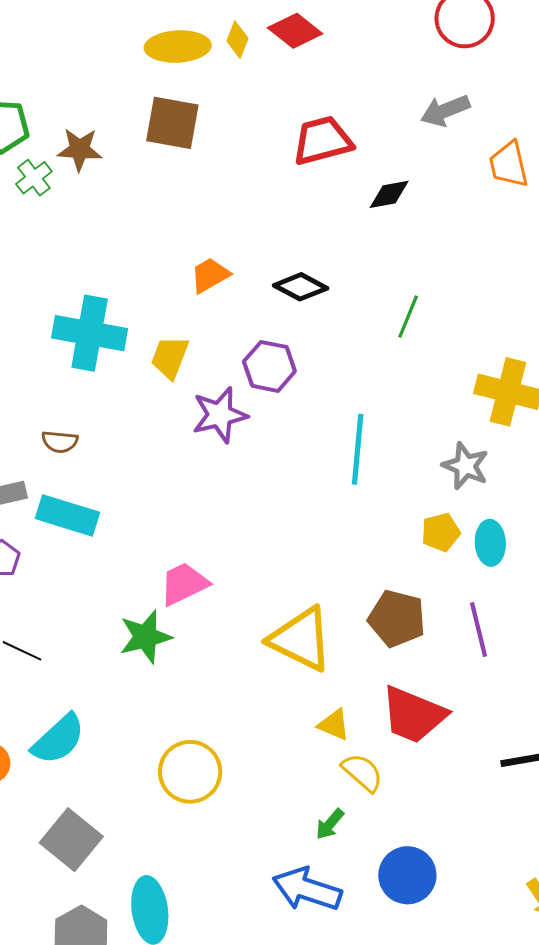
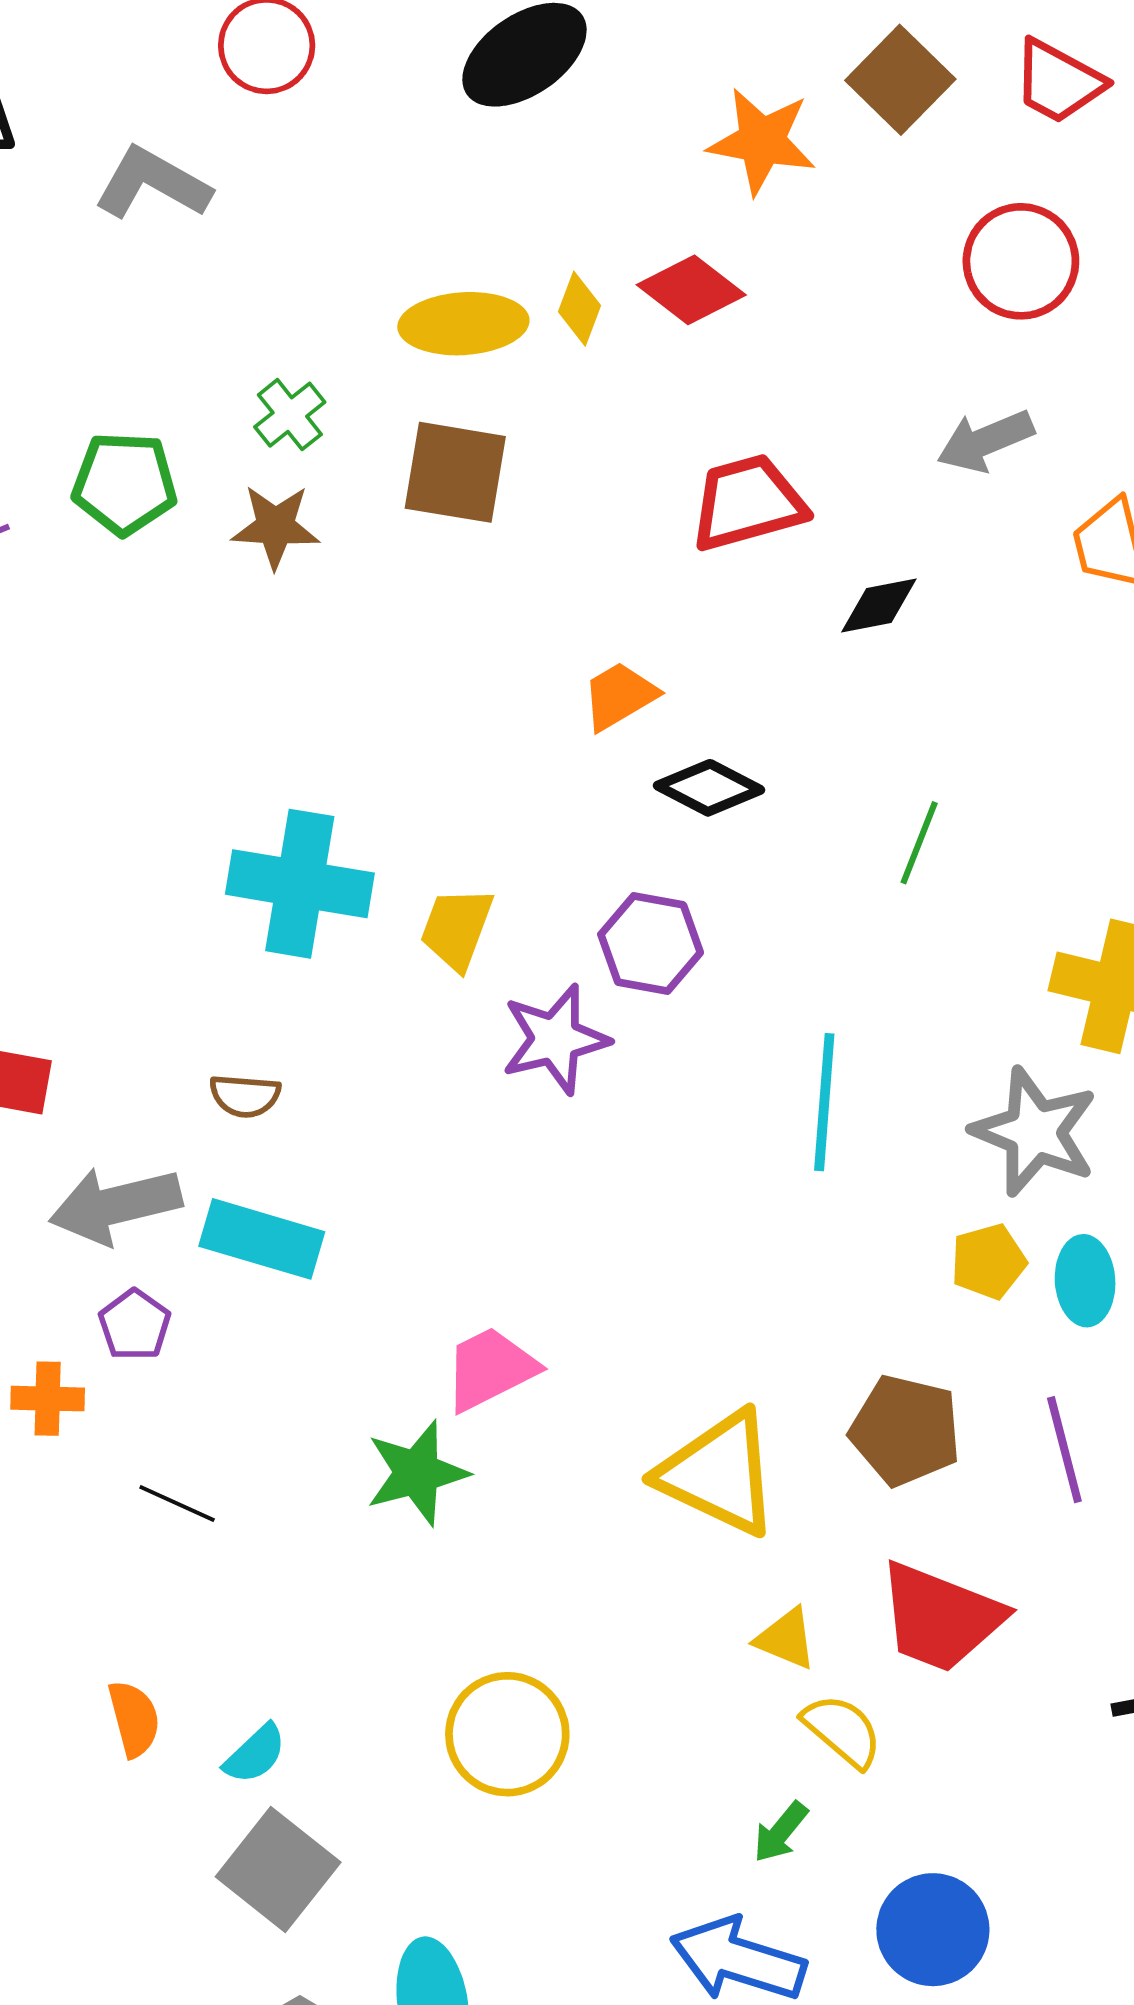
green cross: (34, 178) -> (290, 415), moved
orange trapezoid: (210, 275) -> (619, 696), moved
gray star: (465, 466) -> (1035, 1132), size x1.4
cyan semicircle: (58, 739) -> (255, 1754), moved, size x0.6

